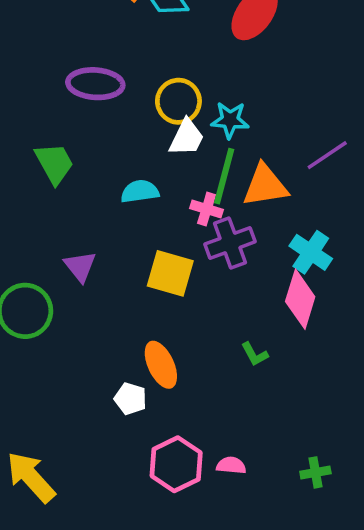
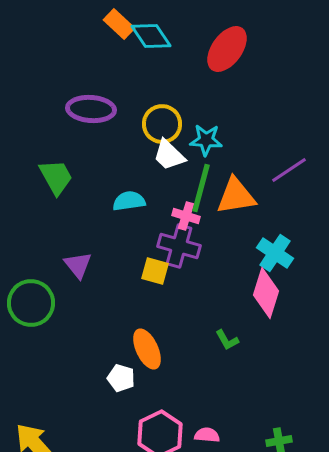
white trapezoid: (187, 138) -> (169, 155), turned 108
purple cross: (230, 243) -> (179, 246), moved, turned 36
yellow square: (170, 273) -> (155, 271), size x0.7

